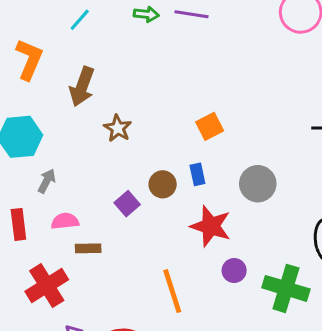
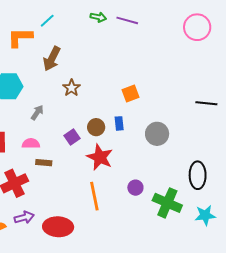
cyan line: (80, 20) -> (47, 21), moved
orange L-shape: (29, 59) -> (20, 37), turned -120
gray arrow: (47, 181) -> (37, 113), moved
red star: (211, 226) -> (100, 157), moved

